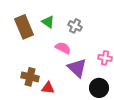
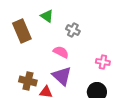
green triangle: (48, 22) -> (47, 16), moved
purple triangle: (77, 68) -> (62, 76), moved

